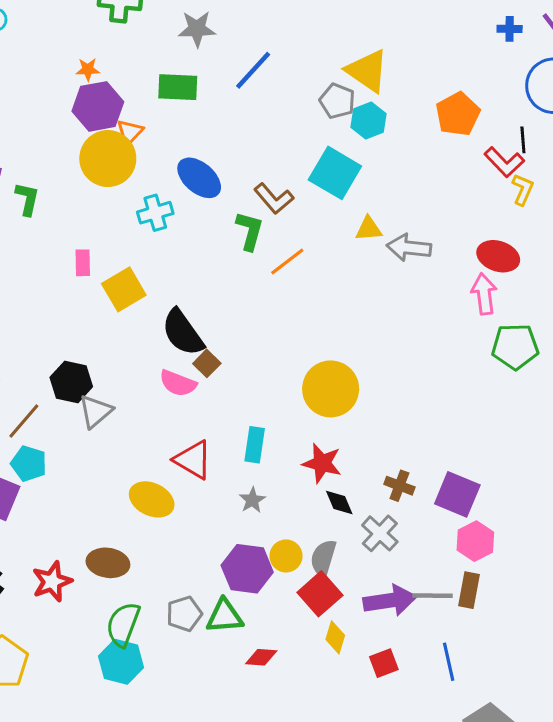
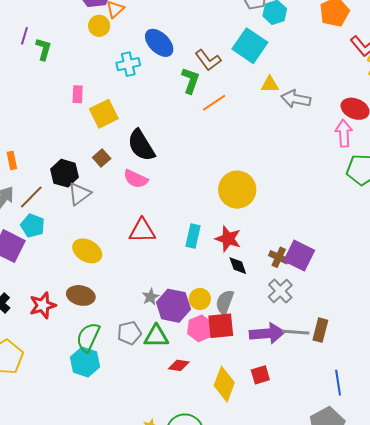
yellow circle: (108, 159) -> (99, 26), size x0.6
brown square: (207, 363) -> (102, 158), moved
cyan rectangle: (255, 445) -> (193, 236), moved
red triangle: (193, 460) -> (142, 231), turned -36
purple square: (457, 494) -> (299, 256), moved
yellow ellipse: (152, 499) -> (87, 251), moved
gray star: (252, 500) -> (151, 297), moved
gray cross: (380, 533) -> (280, 291), moved
pink hexagon: (475, 541) -> (200, 328), moved
red square: (320, 594) -> (221, 326), turned 32
yellow diamond: (335, 637) -> (224, 384), moved, size x1.6
blue line: (449, 662) -> (338, 383), moved

